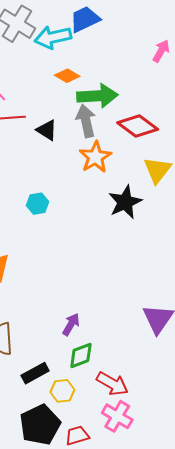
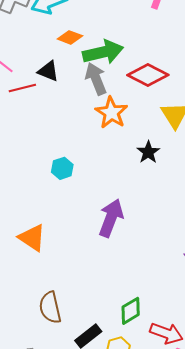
black triangle: (47, 130) -> (48, 71), moved
black star: (125, 202) -> (148, 152), size x0.7
purple arrow: (71, 324) -> (111, 218), moved, size x1.6

